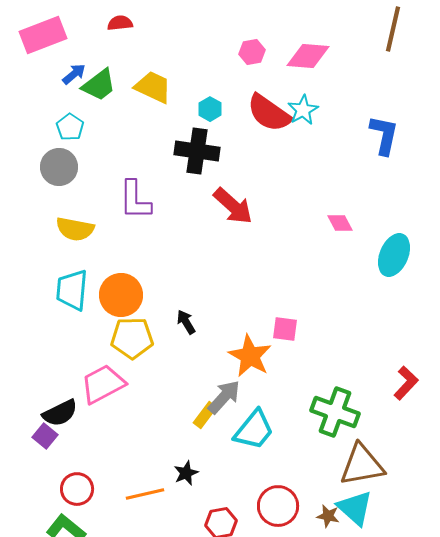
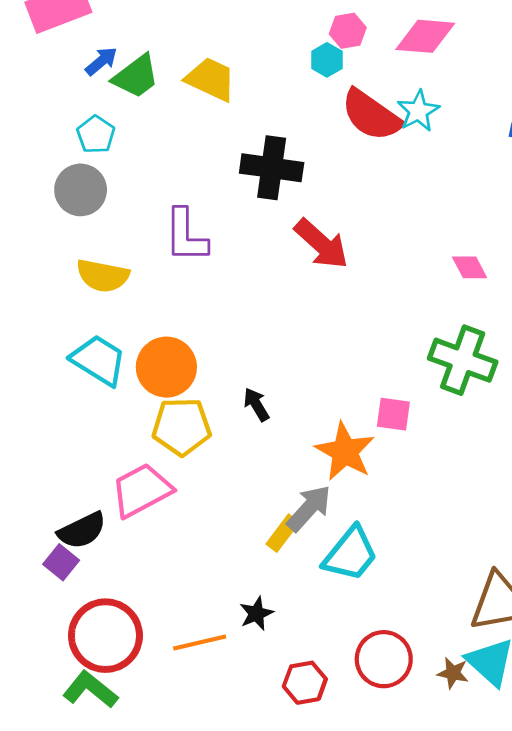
cyan hexagon: (210, 109) -> (327, 60), moved
cyan trapezoid: (72, 290) -> (99, 360), turned 117
green cross: (335, 412) -> (463, 360), moved
red circle: (77, 489) -> (105, 636), size x1.6

